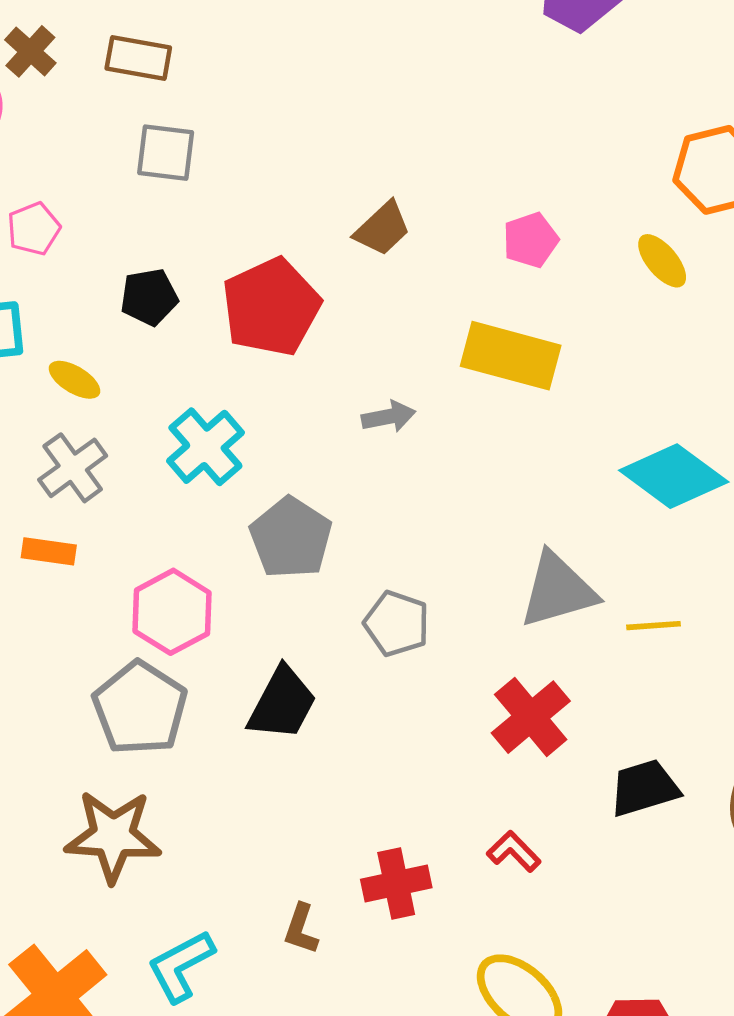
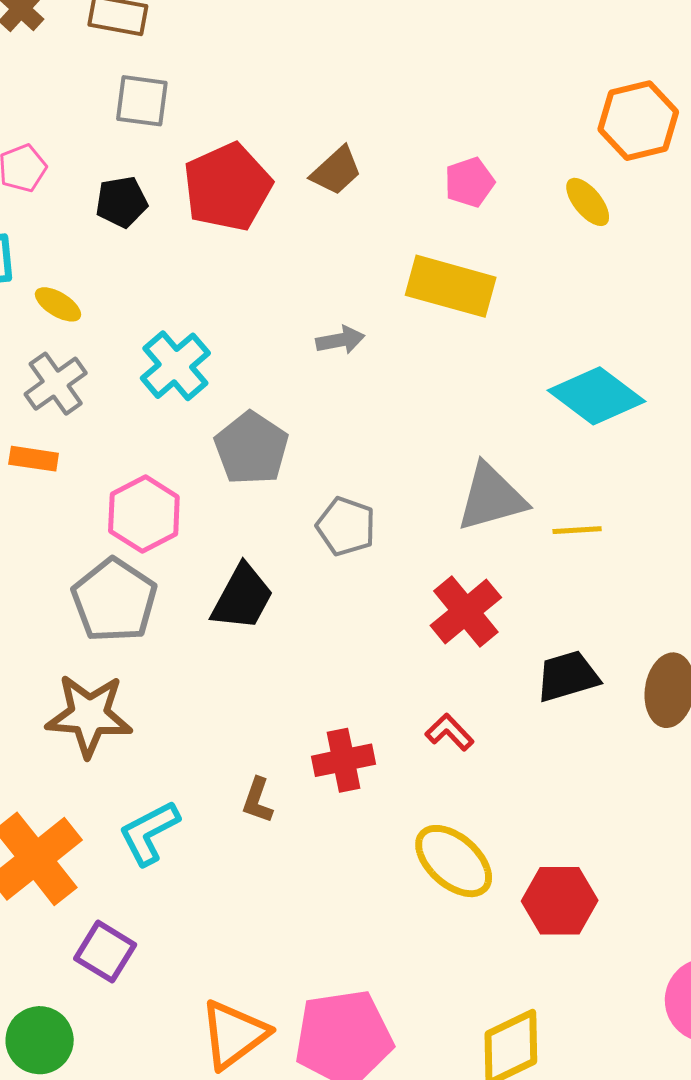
black pentagon: (149, 297) -> (122, 202), moved
red pentagon: (271, 307) -> (228, 187), moved

